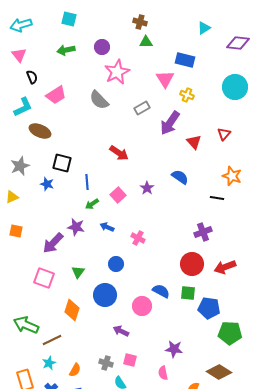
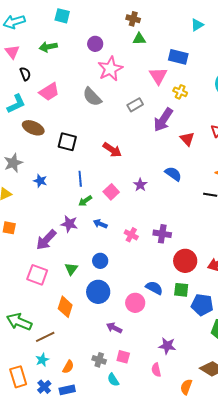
green arrow: (66, 50) -> (48, 47), moved
black square: (62, 163) -> (67, 142), moved
purple cross: (203, 232) -> (162, 234), moved, turned 30
blue circle: (116, 264) -> (100, 261), moved

